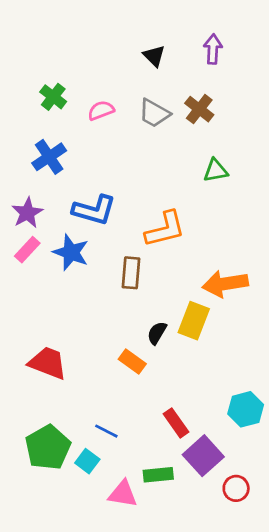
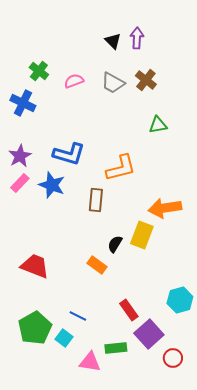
purple arrow: (213, 49) -> (137, 38), moved
blue cross: (49, 157) -> (23, 103), moved, turned -30

